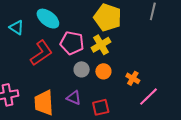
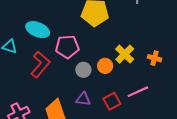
yellow cross: (101, 45) -> (125, 54), moved
orange cross: (133, 78) -> (154, 58), moved
pink line: (149, 97) -> (138, 92), moved, turned 35

